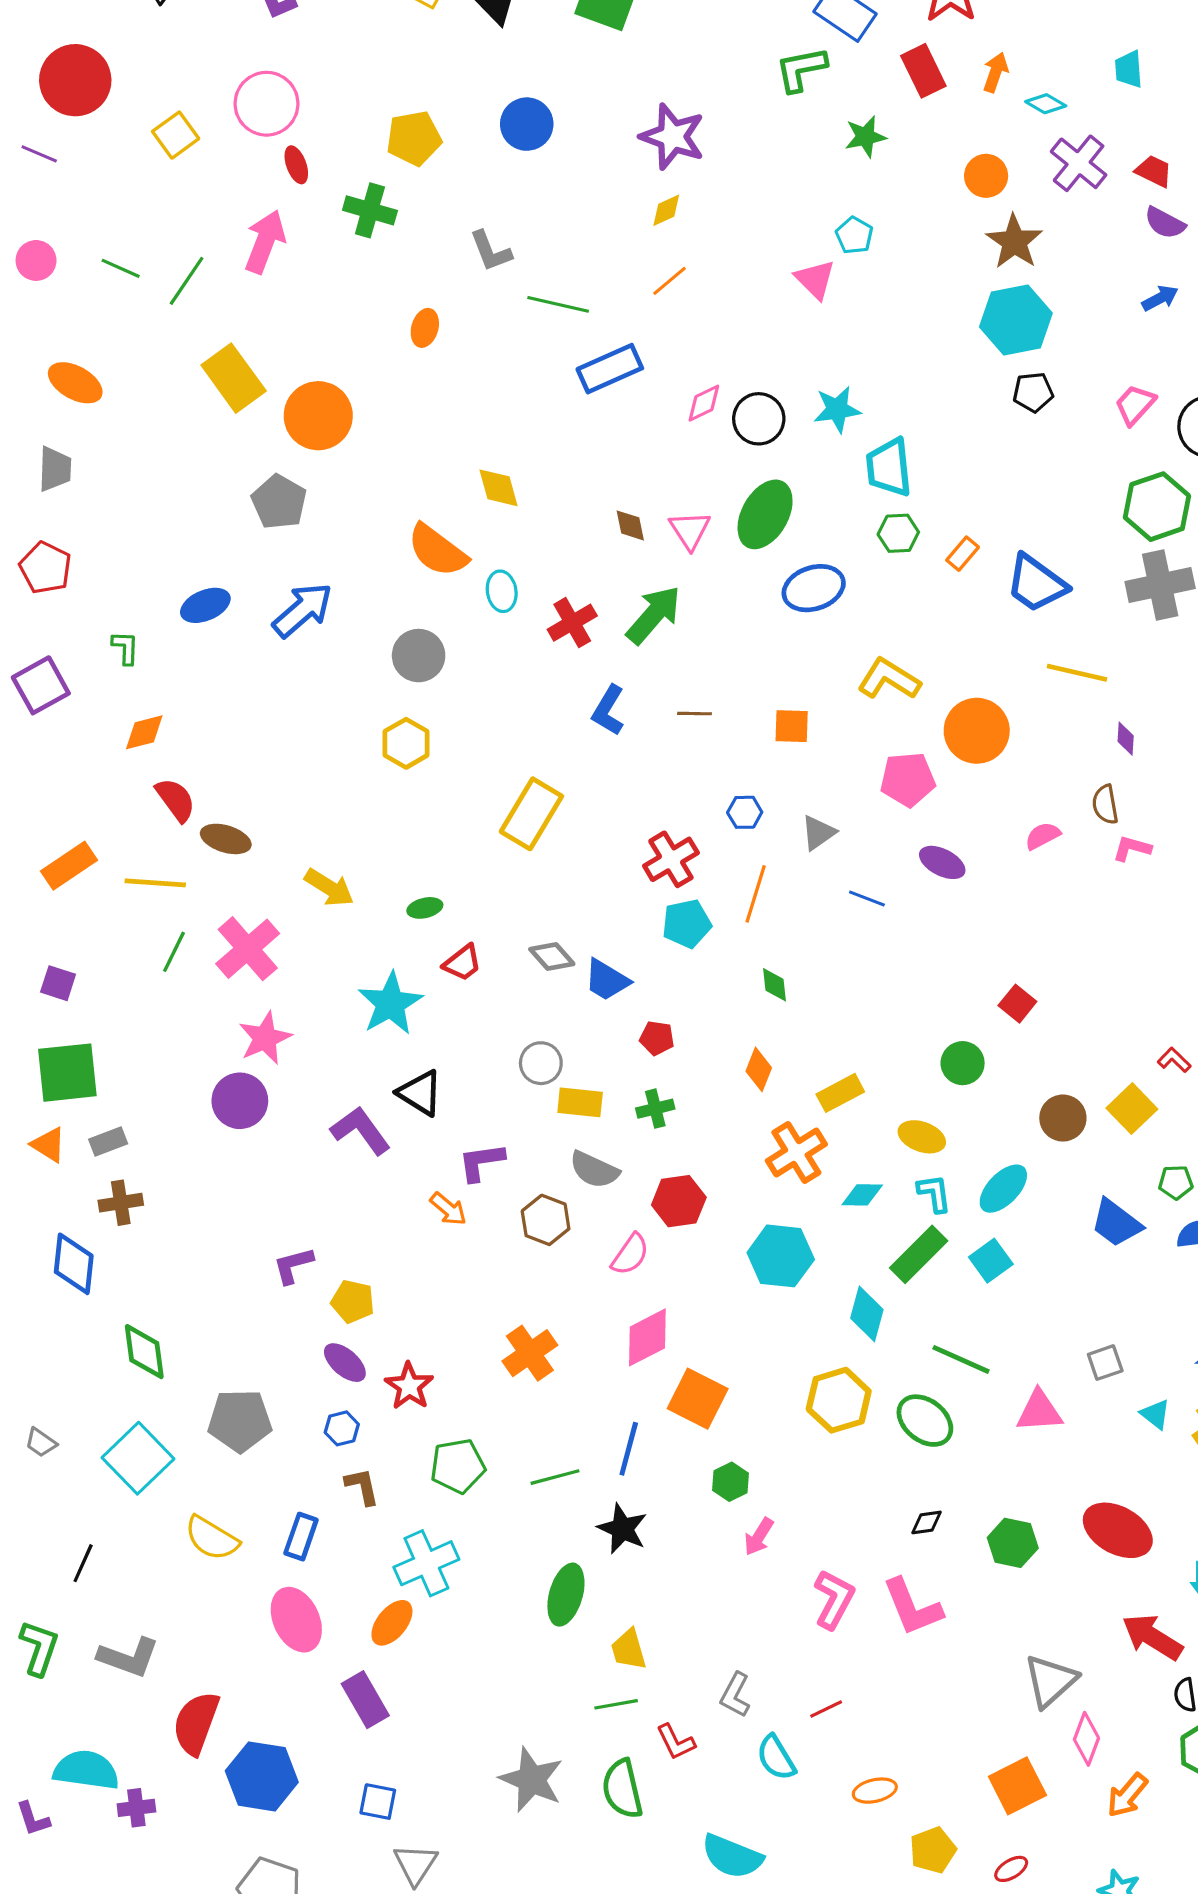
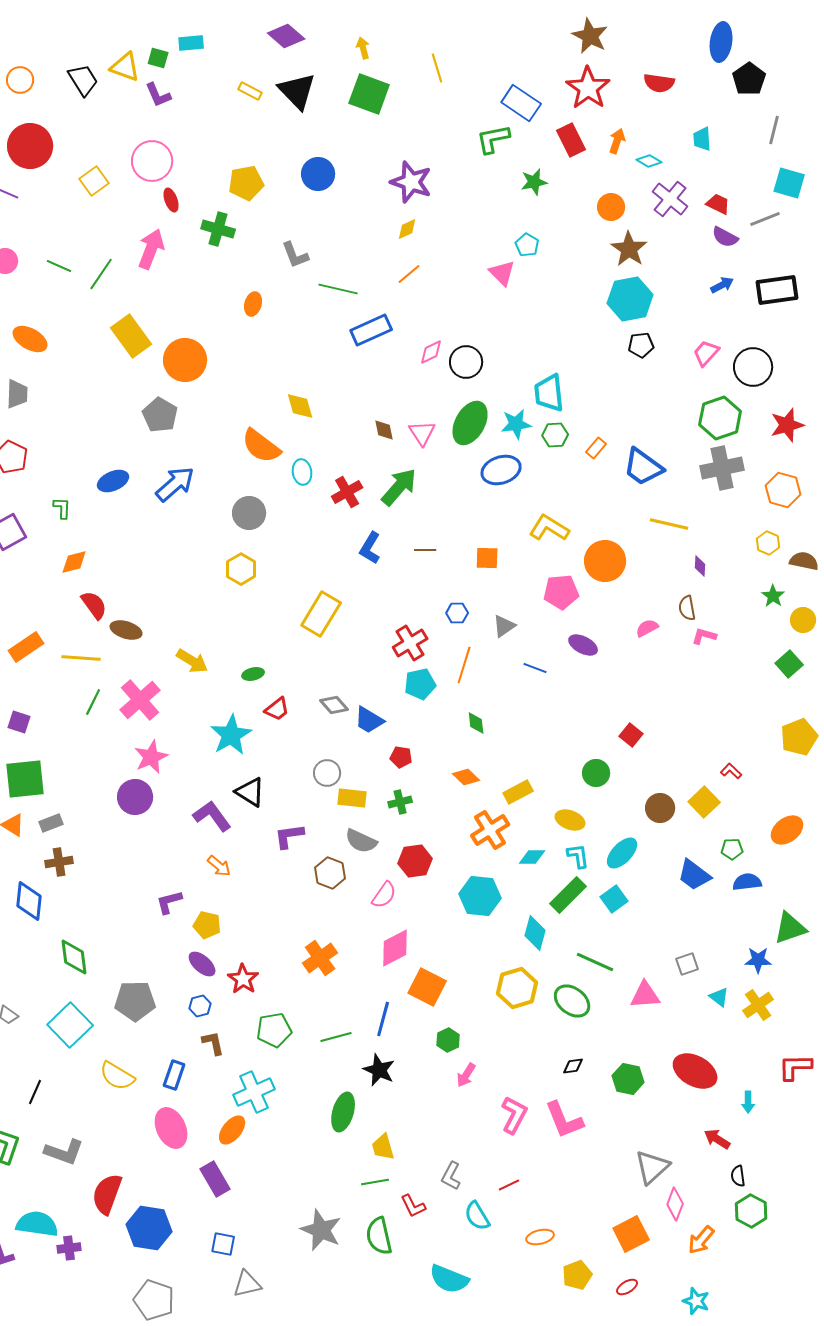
cyan star: (837, 409) -> (516, 424), moved
orange diamond: (759, 1069) -> (466, 777), turned -68
orange arrow: (448, 1209) -> (219, 866), moved
red arrow: (1152, 1637) -> (717, 1139), size x0.7
gray triangle: (415, 1864) -> (247, 1284), turned 44

